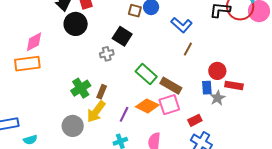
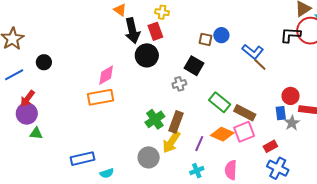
brown line: (188, 49) -> (260, 64), moved, turned -72
brown rectangle: (102, 92) -> (176, 122), size x1.5

